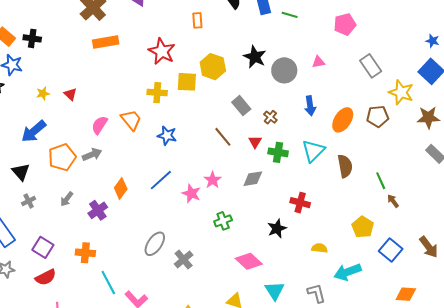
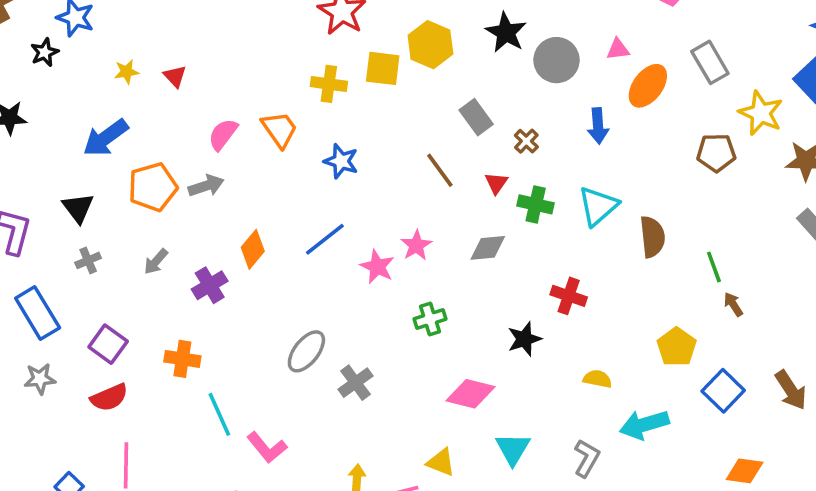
orange ellipse: (343, 120) -> (648, 86), moved
pink diamond: (249, 261) -> (471, 394), turned -32
gray L-shape: (316, 293) -> (587, 458), turned 40

